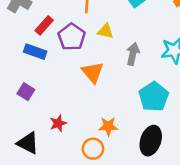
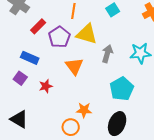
yellow triangle: (105, 31) -> (87, 34), size x1.6
blue rectangle: (35, 52) -> (30, 58), moved
red star: (58, 123) -> (46, 86), moved

